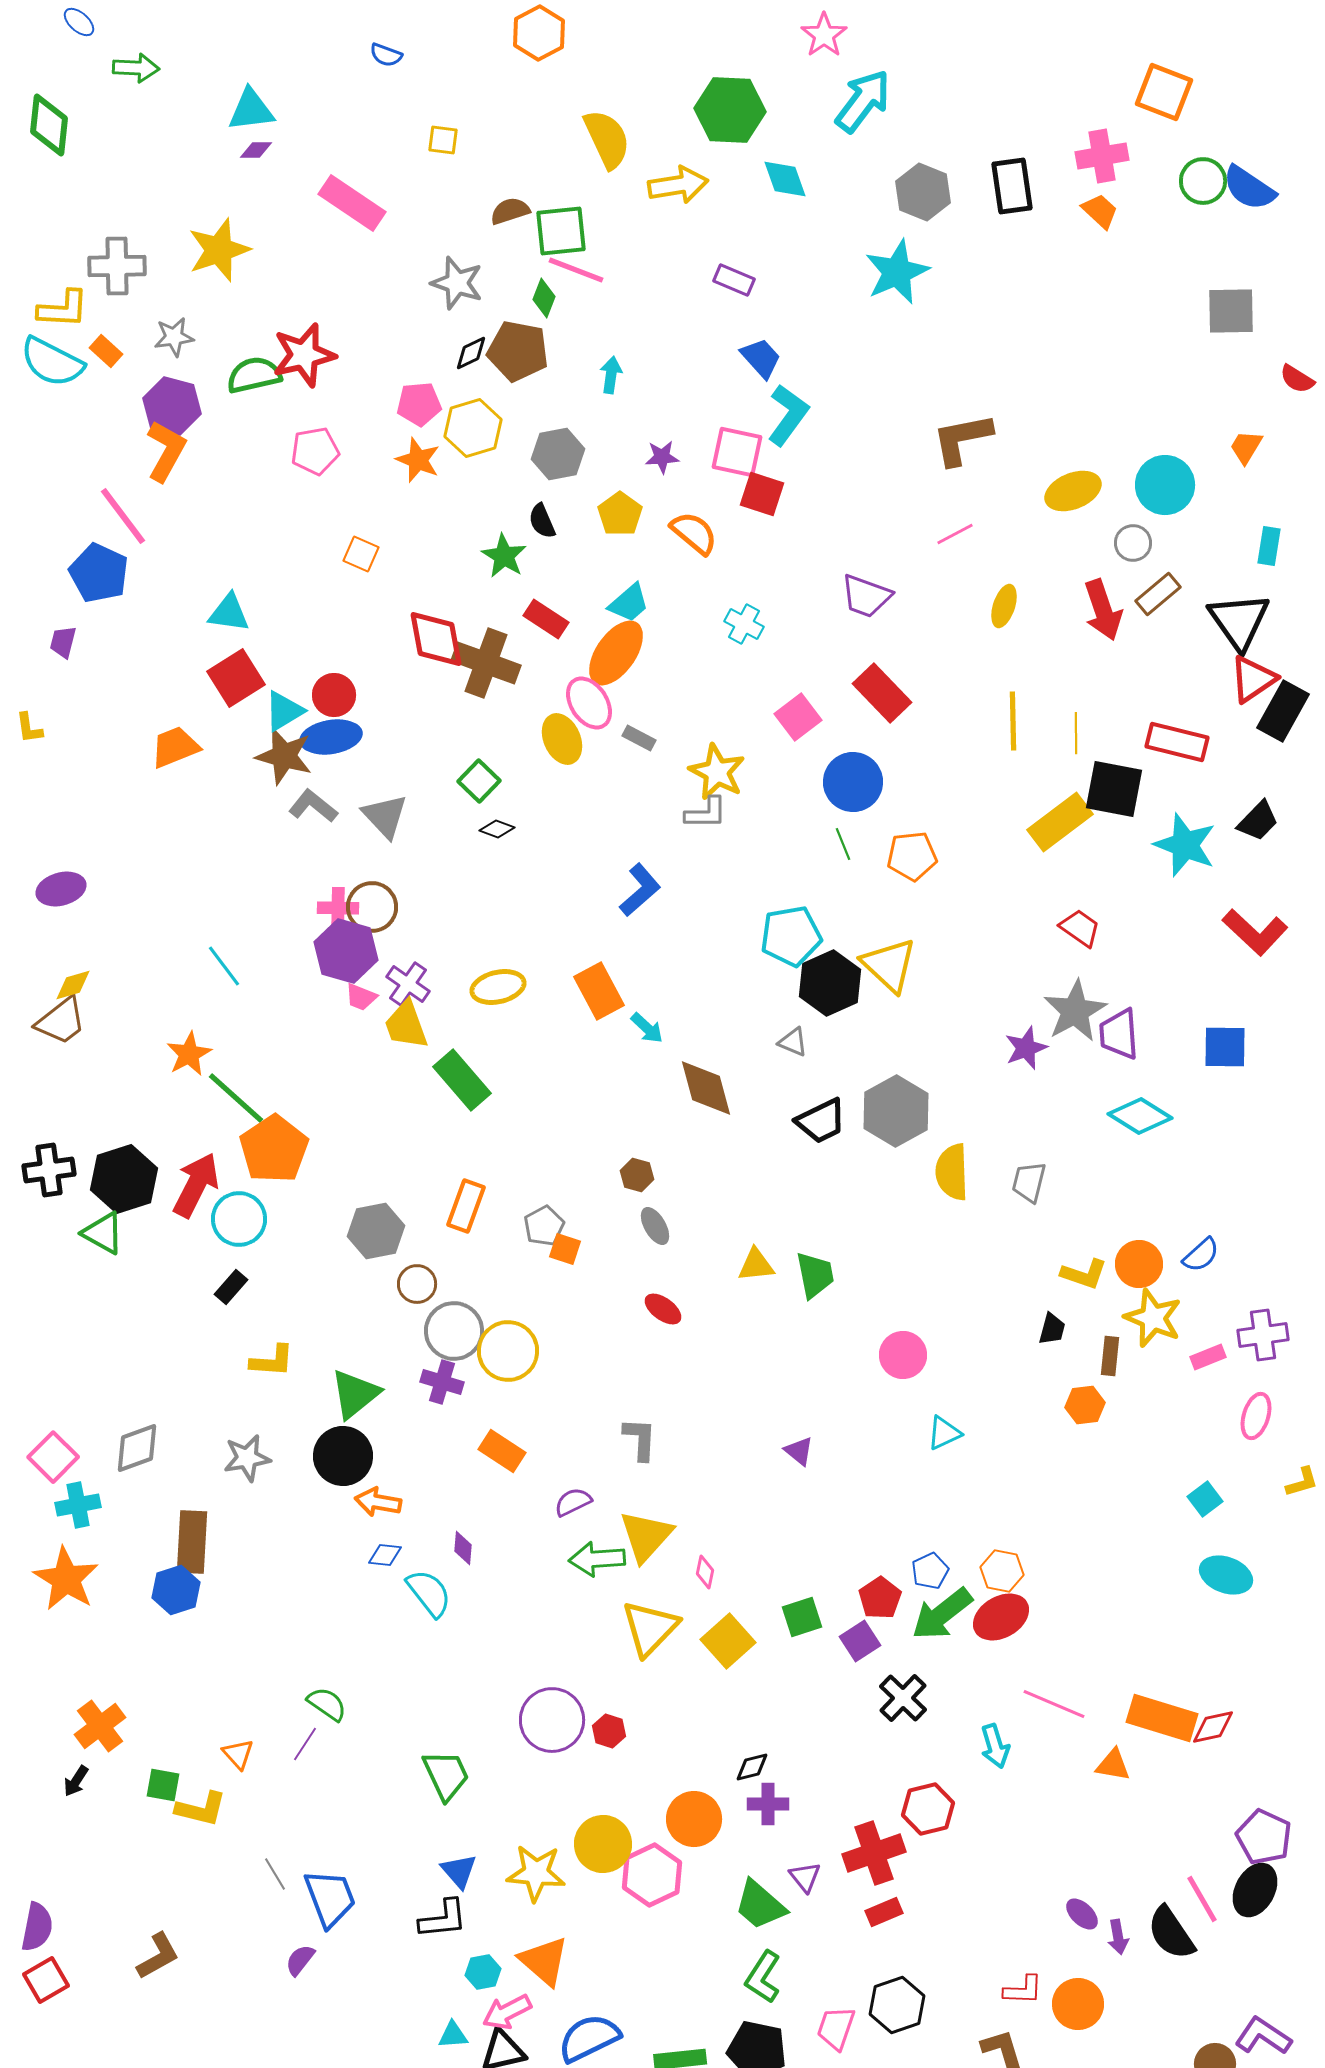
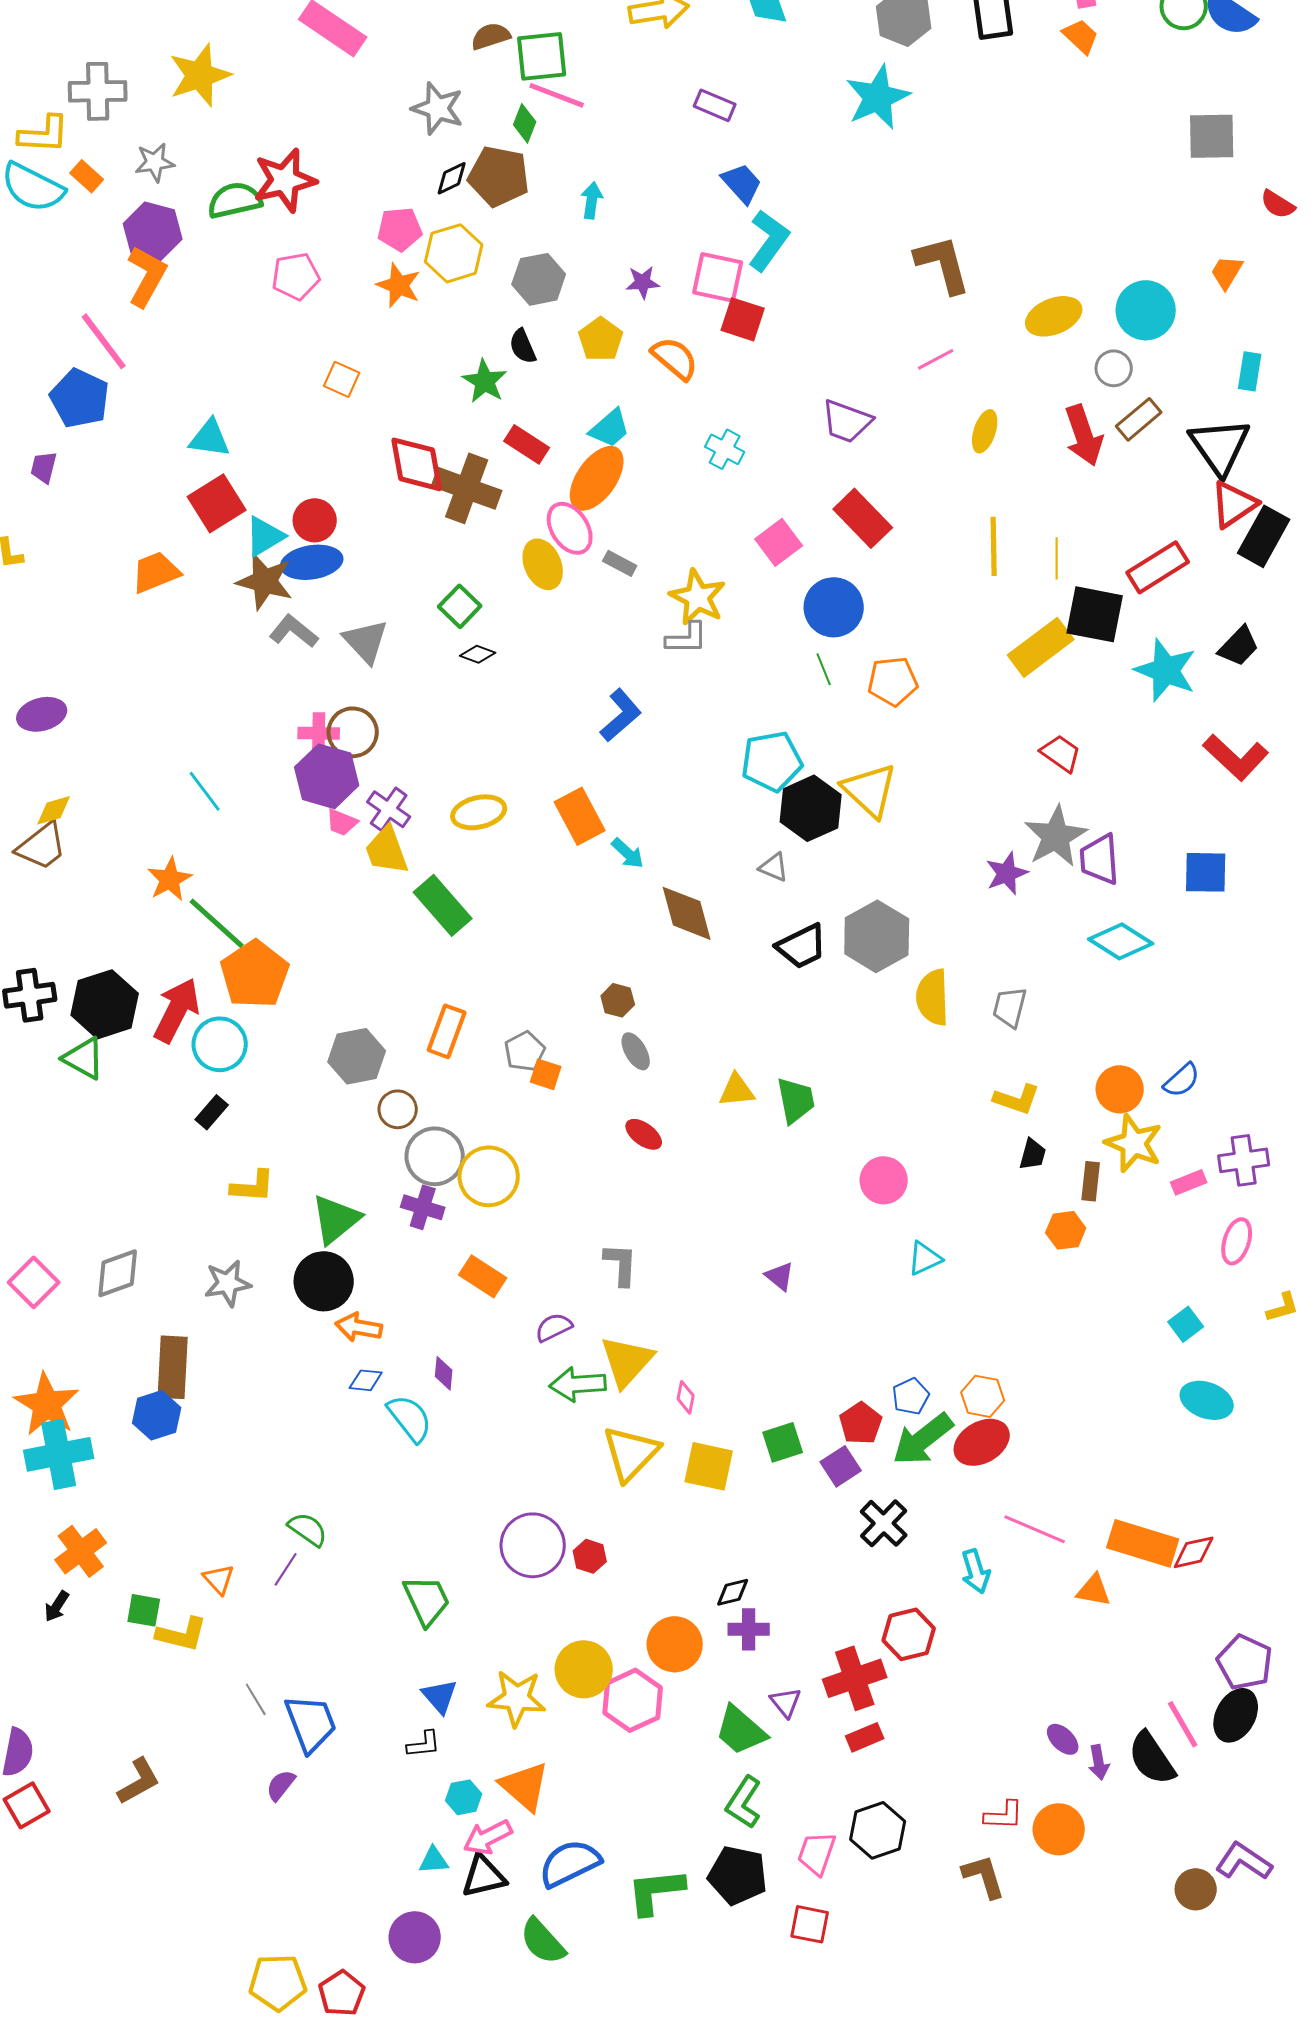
brown L-shape: (962, 439) -> (943, 264), turned 86
red rectangle: (1177, 742) -> (1158, 567), turned -46
yellow L-shape: (1084, 1274) -> (1017, 1099), moved
cyan cross: (78, 1505) -> (59, 1454), moved, size x1.5
yellow square: (728, 1641) -> (709, 1466), turned -36
black L-shape: (443, 1919) -> (424, 1744), size x0.7

